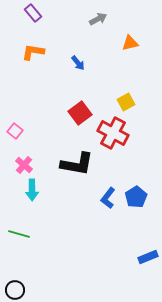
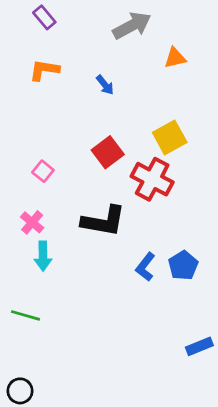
gray arrow: (98, 19) -> (132, 26), size x1.6
yellow square: (126, 102) -> (170, 137), size x1.4
pink square: (15, 131) -> (43, 171), moved

